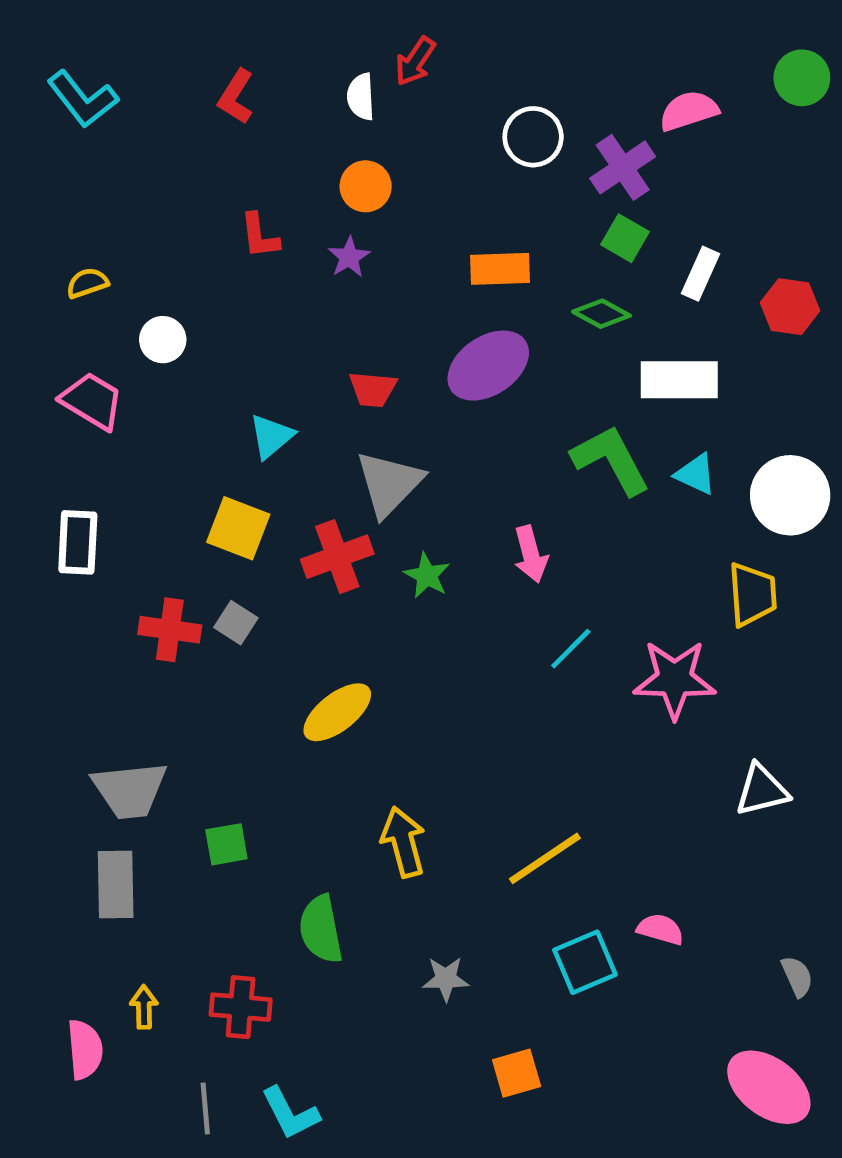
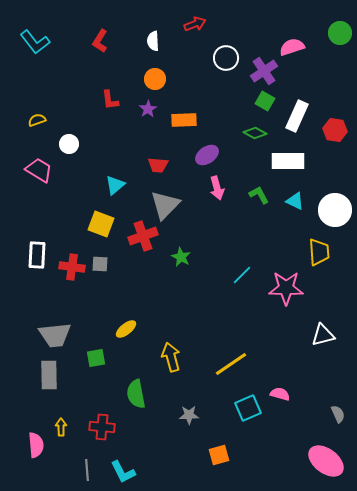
red arrow: (415, 61) -> (195, 24), moved, turned -145
orange rectangle: (500, 269) -> (184, 120), moved
white rectangle: (700, 274) -> (297, 116), size x1.4
purple ellipse: (488, 366) -> (207, 155), size x0.7
green L-shape: (611, 460) -> (259, 195), size x0.6
white rectangle: (78, 542) -> (37, 255), moved
pink arrow: (531, 554) -> (217, 188), moved
green star: (427, 575) -> (181, 257), moved
gray square: (236, 623) -> (100, 264), turned -30
yellow ellipse: (337, 712) -> (126, 329), moved, size x0.7

